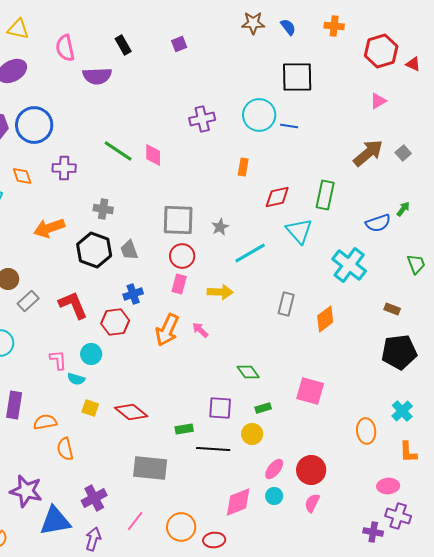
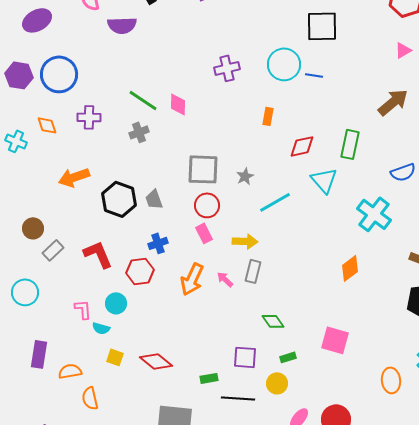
gray cross: (103, 209) -> (139, 132), moved, turned -30
pink rectangle: (179, 284) -> (204, 233), turned -42
gray rectangle: (286, 304) -> (253, 271), moved

